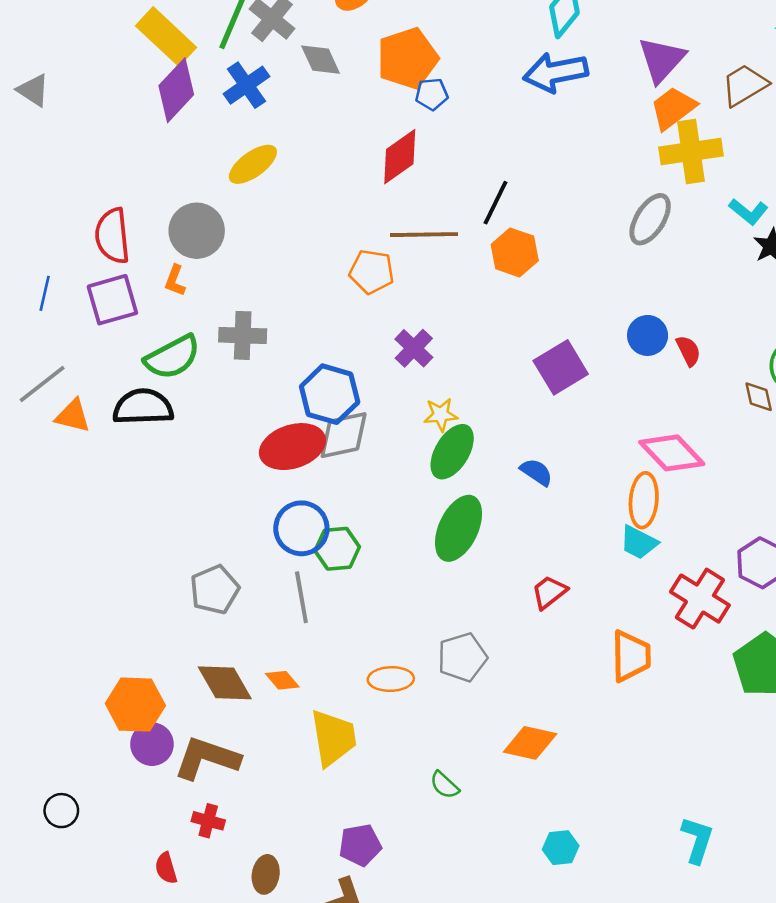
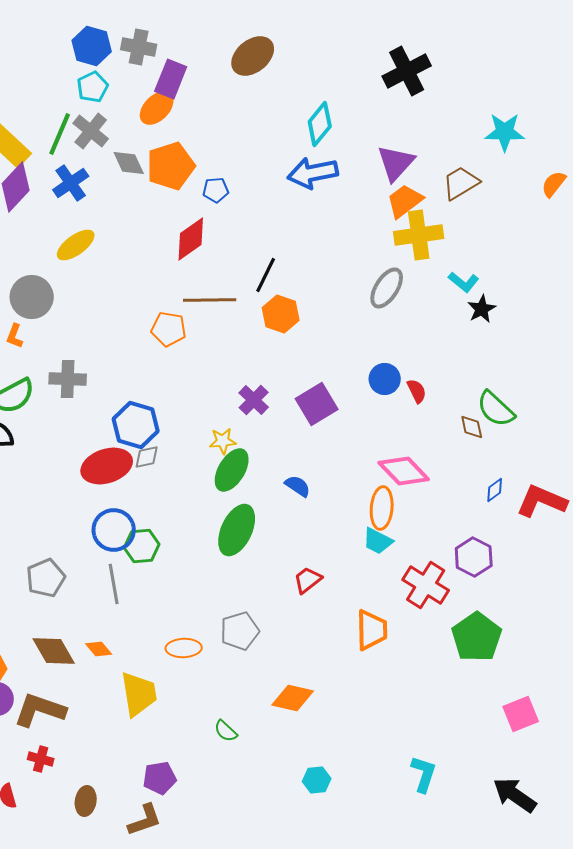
orange pentagon: (407, 58) -> (171, 166), moved
purple cross: (414, 348) -> (254, 400), moved
gray diamond: (344, 435) -> (147, 457), size x0.6

